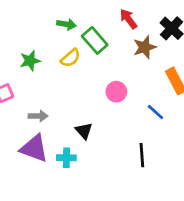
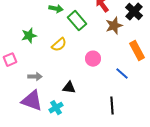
yellow semicircle: (70, 58) -> (59, 45), moved
black triangle: (84, 131) -> (69, 88), turned -40
cyan cross: (66, 158) -> (56, 108), turned -32

